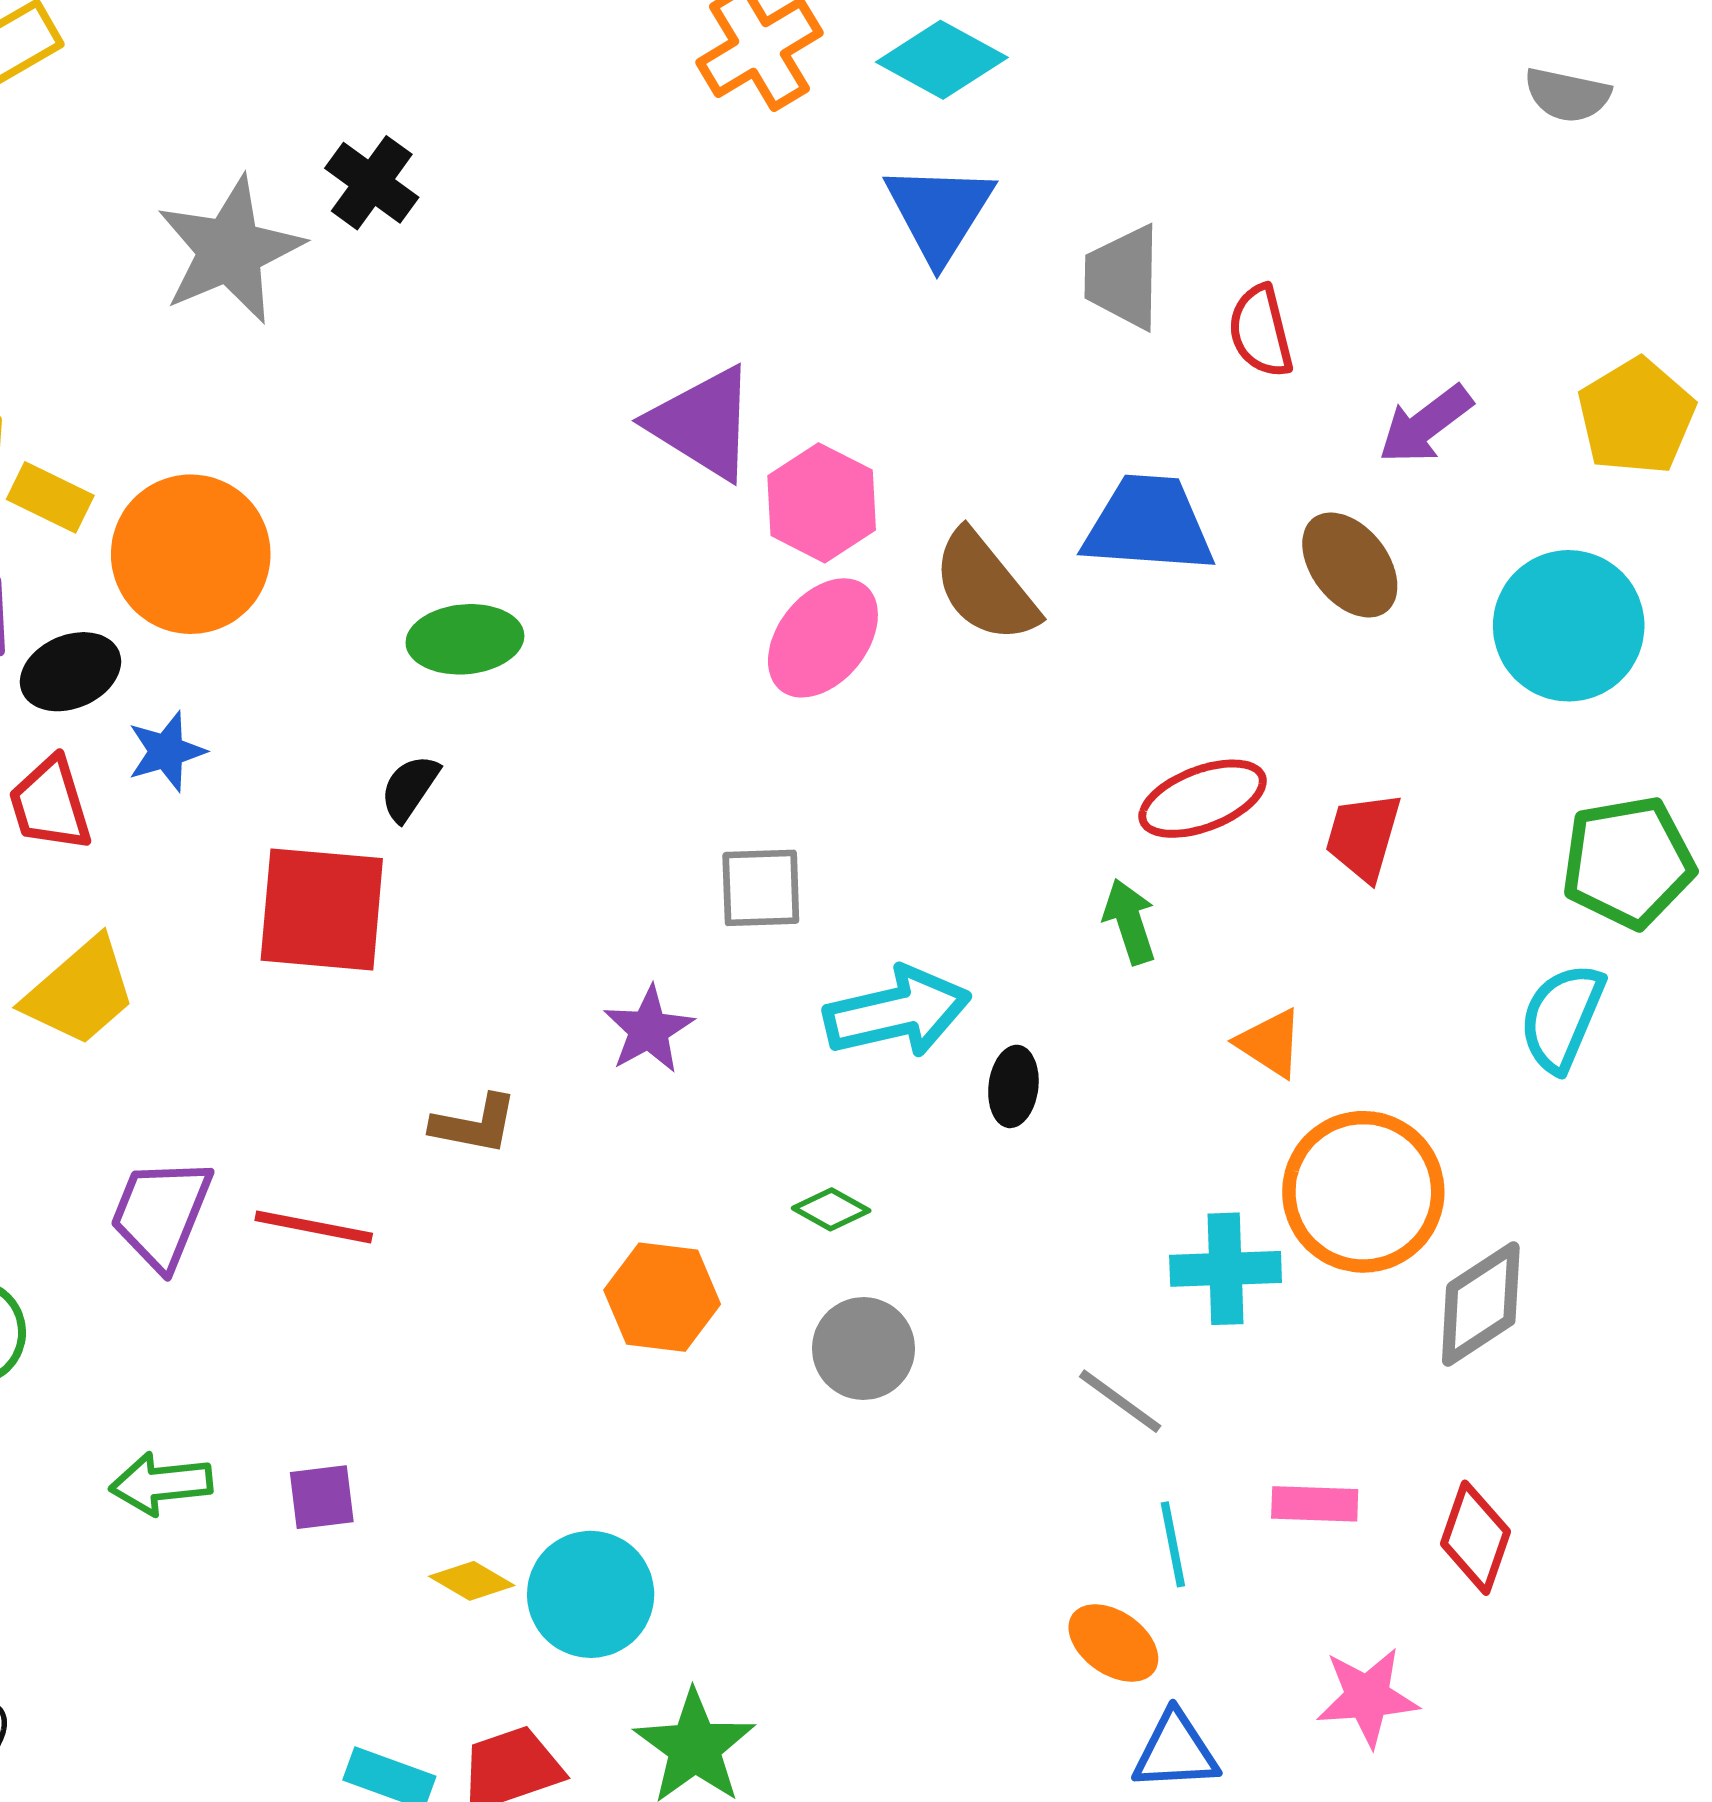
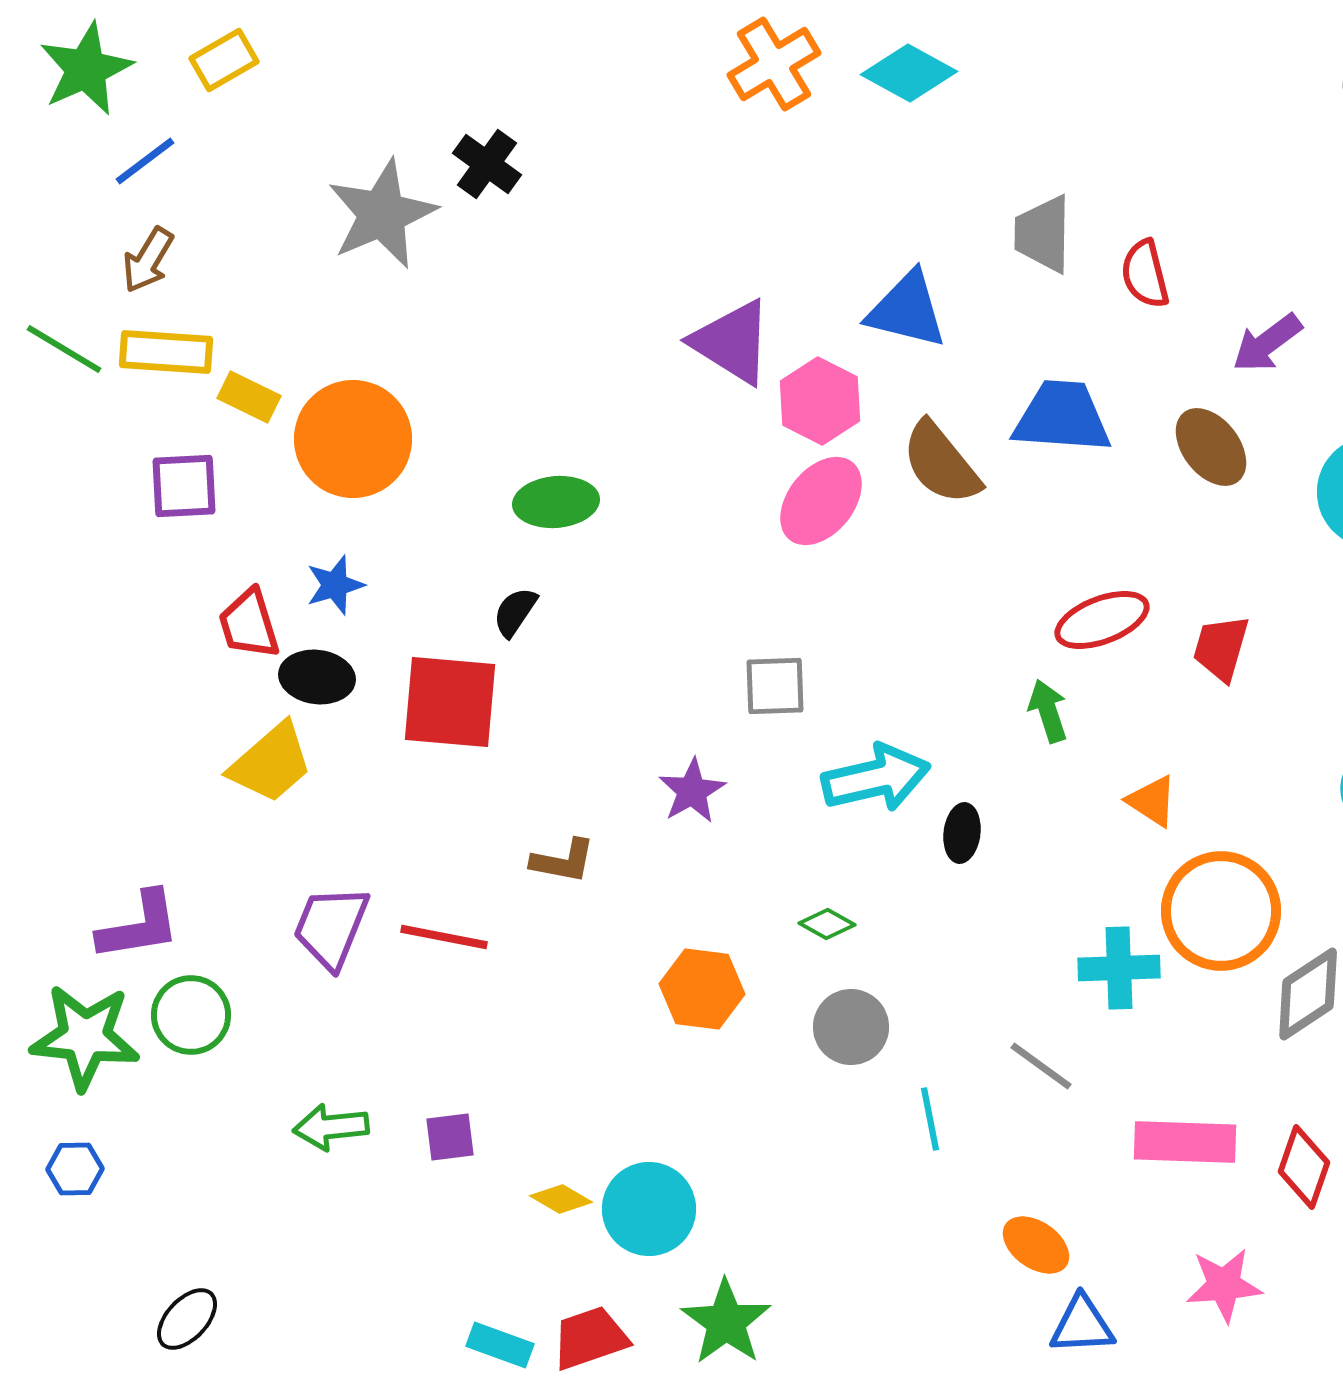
blue triangle: (939, 212) -> (907, 310), moved, turned -48
black ellipse: (71, 672) -> (317, 677), moved, turned 30
pink rectangle: (1315, 1504) -> (1185, 1142), size x1.6
cyan line: (1173, 1544) -> (930, 1119), moved

